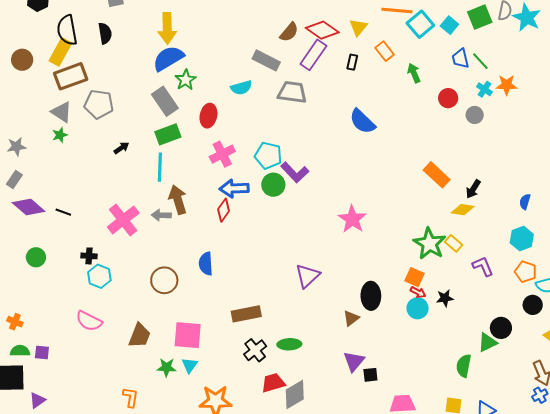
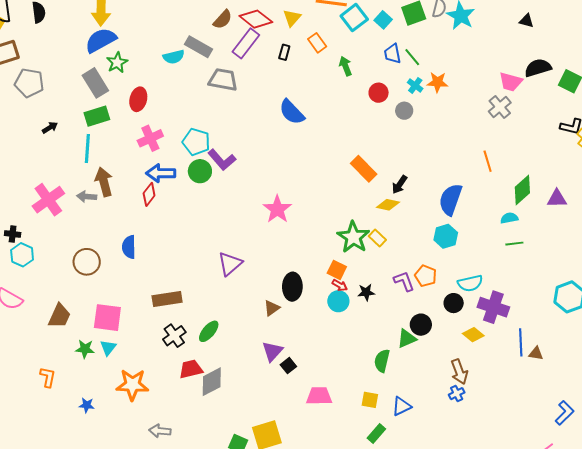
cyan semicircle: (241, 88) -> (174, 57), moved
blue semicircle: (525, 202) -> (451, 200), size x2.0
purple L-shape: (483, 266) -> (404, 281), moved
orange pentagon: (526, 272) -> (426, 276), moved
green ellipse: (289, 344) -> (209, 331), turned -50
black square: (370, 375) -> (288, 366), turned -35

